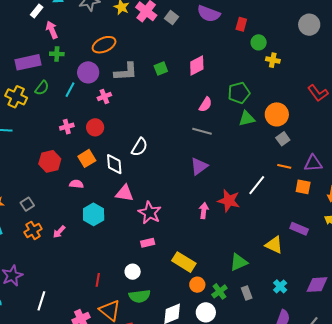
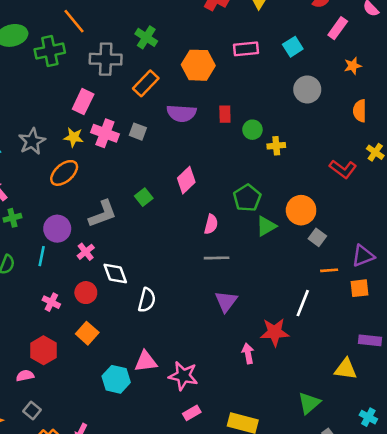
orange ellipse: (104, 45) -> (64, 173), moved
pink cross: (67, 127) -> (51, 302), turned -32
white diamond: (114, 164) -> (115, 274), moved
pink semicircle: (76, 184) -> (25, 376), moved
cyan hexagon: (94, 214) -> (116, 379), moved

